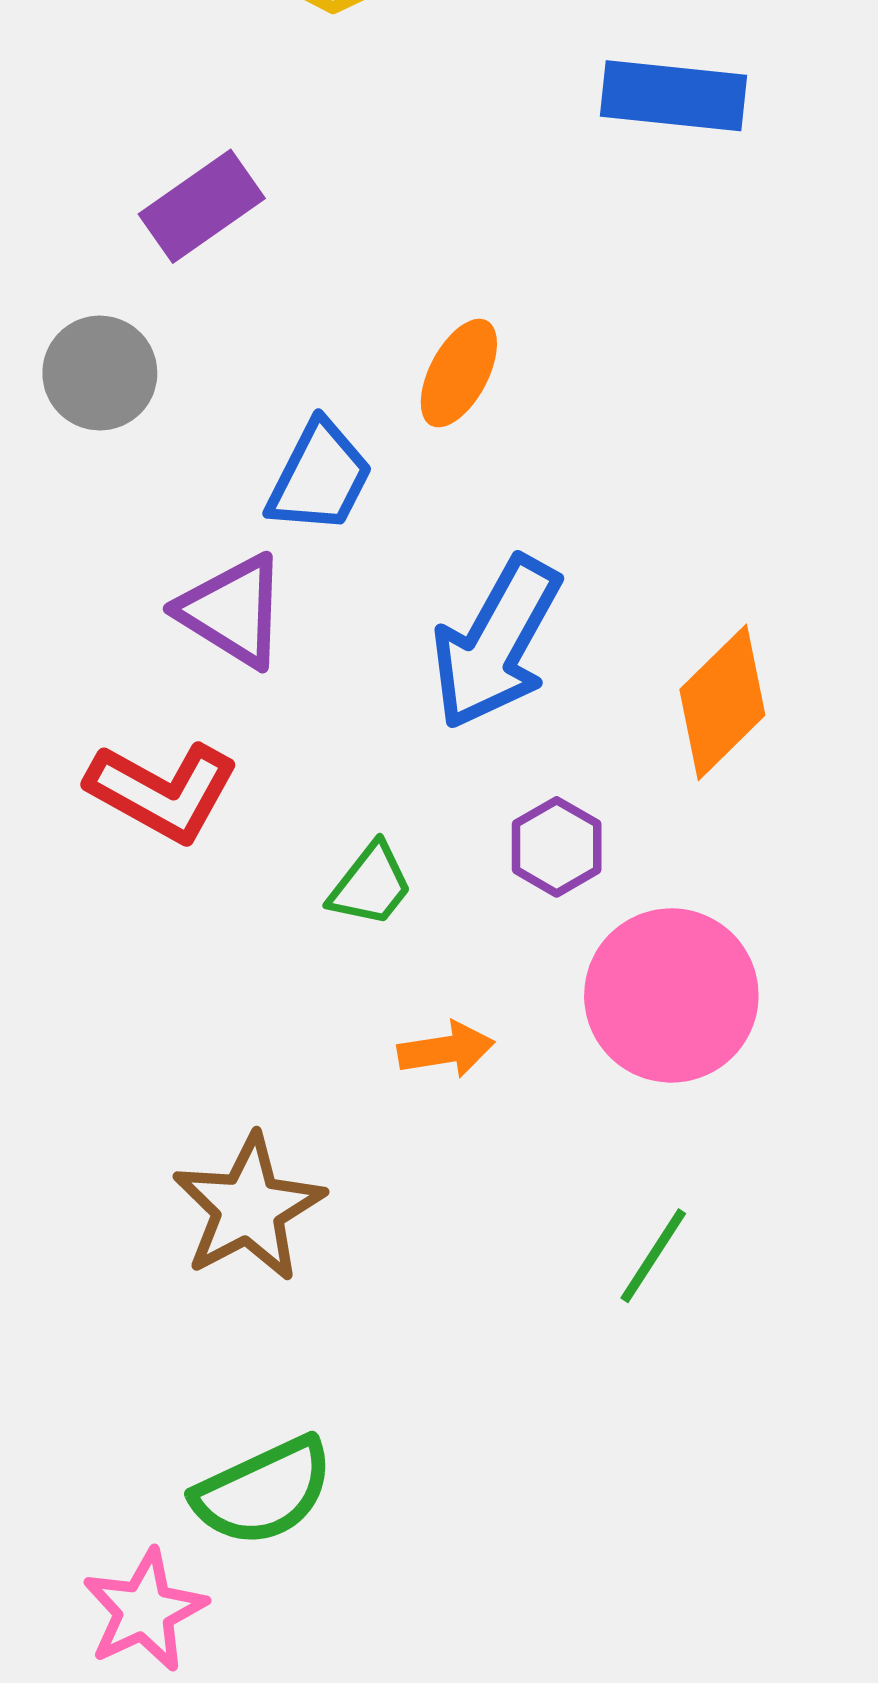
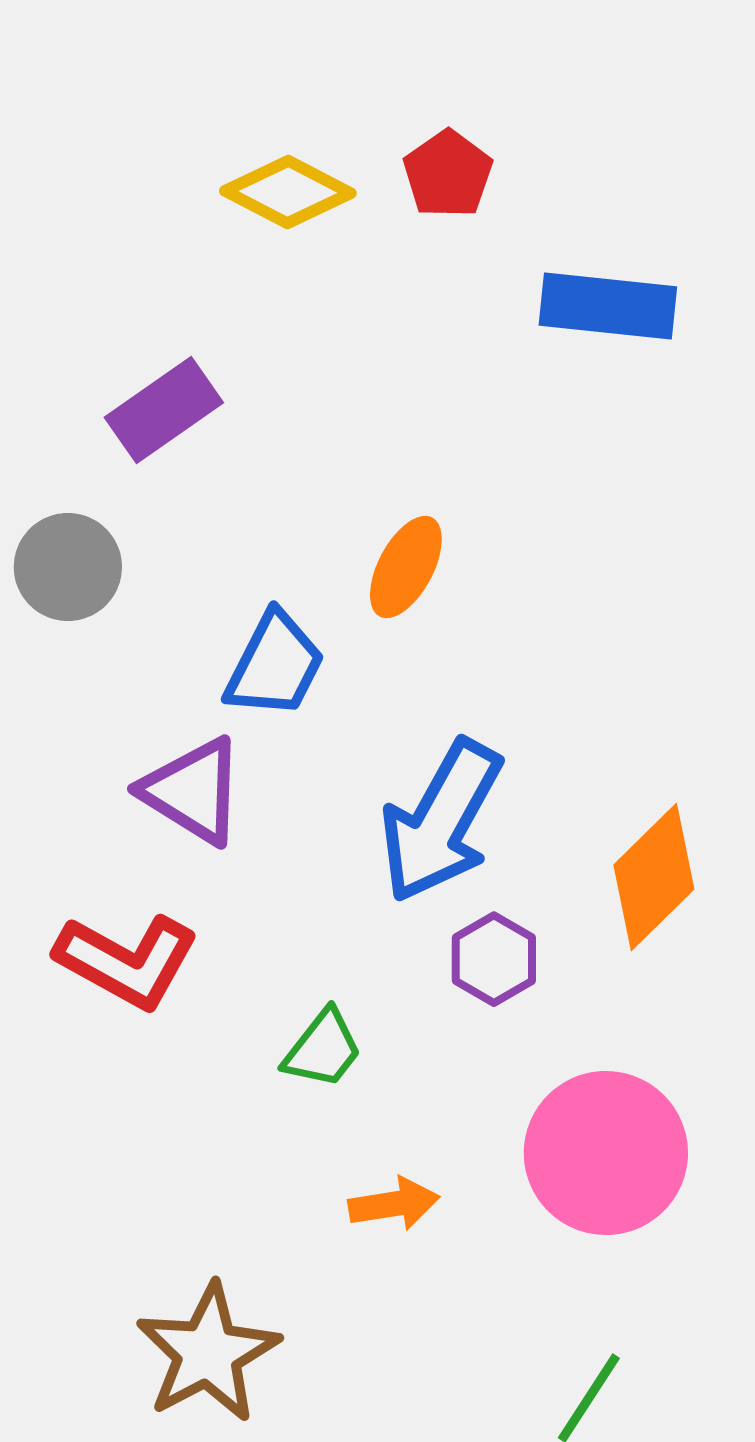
purple hexagon: (557, 847) -> (494, 959), moved

